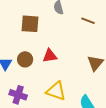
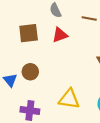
red triangle: (50, 56) -> (60, 35), moved

